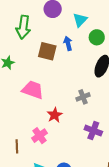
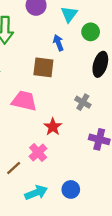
brown square: (47, 51) -> (43, 67), moved
gray cross: (83, 97) -> (83, 102), turned -32
brown line: (17, 146) -> (14, 168), turned 56

